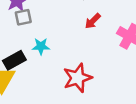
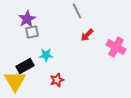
red star: (78, 78) -> (57, 80), moved, size x0.6

